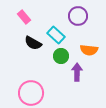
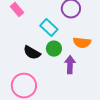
black semicircle: (33, 43) -> (32, 53), moved

